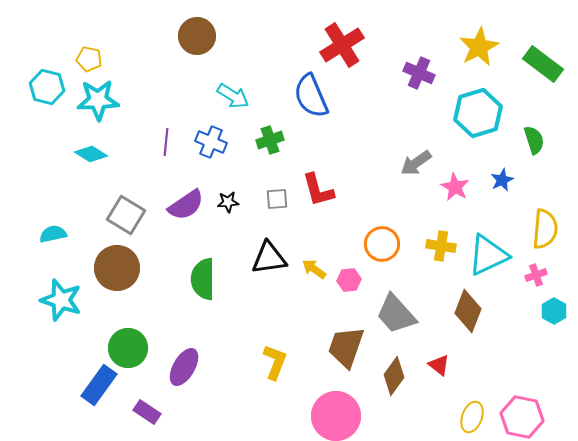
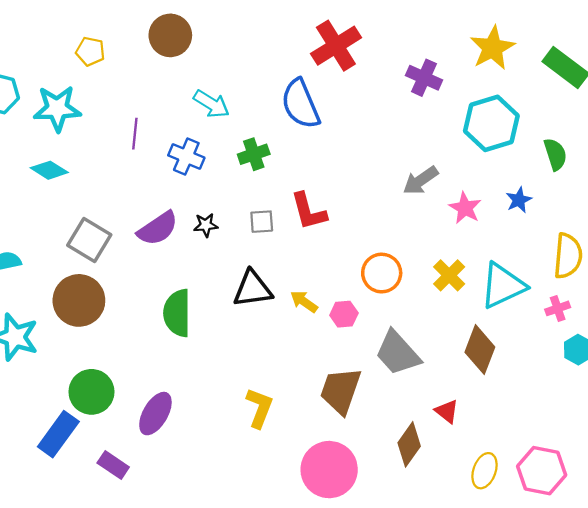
yellow pentagon: (89, 59) -> (90, 51), moved
purple line: (166, 142) -> (135, 134), moved
yellow cross: (441, 246) -> (449, 275), turned 36
brown diamond: (394, 376) -> (409, 444), moved

